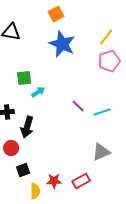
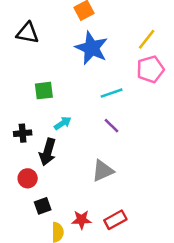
cyan arrow: (38, 92) -> (63, 123), moved
cyan line: (102, 112) -> (112, 93), moved
gray triangle: (101, 152) -> (103, 171), moved

